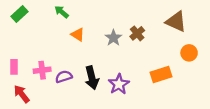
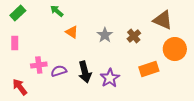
brown cross: (137, 33) -> (134, 36), moved
orange circle: (189, 53) -> (175, 49), size x1.5
pink rectangle: (14, 67) -> (15, 43), moved

